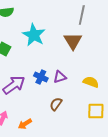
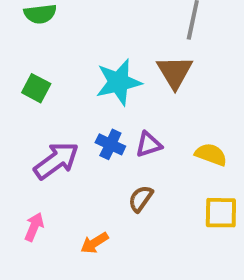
cyan star: (34, 35) -> (119, 82), moved, turned 30
orange arrow: (25, 124) -> (94, 243), moved

